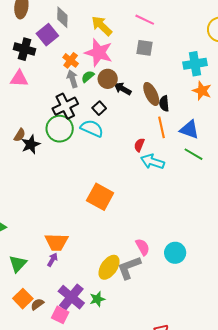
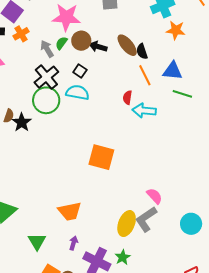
orange cross: (71, 60) -> (21, 34), moved, turned 35
cyan circle: (175, 253) -> (191, 224), moved
purple arrow: (53, 260) -> (74, 243), moved

